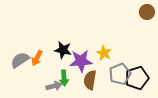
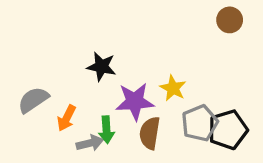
brown circle: (147, 12) -> (230, 20), moved
black star: (63, 50) -> (101, 67), moved
orange arrow: (37, 58) -> (67, 118), moved

